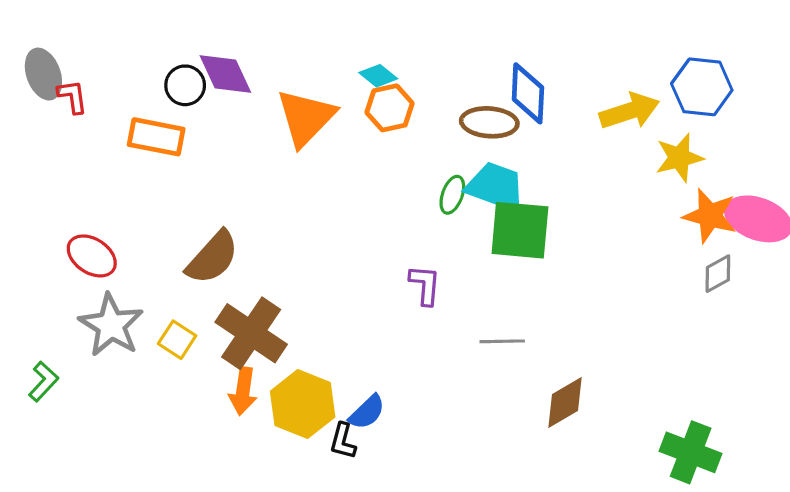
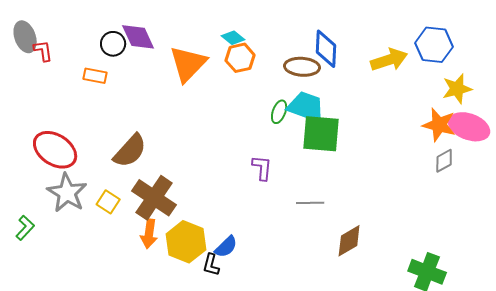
orange rectangle: (156, 137) -> (95, 76), size x0.7
yellow star: (679, 158) -> (457, 89), moved
red ellipse: (92, 256) -> (55, 150), size x1.4

